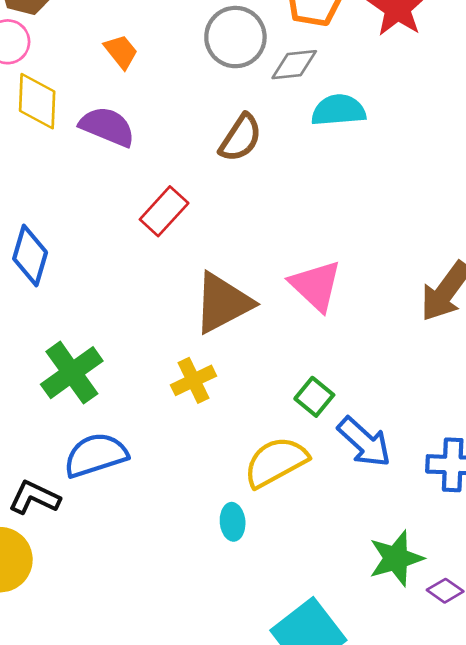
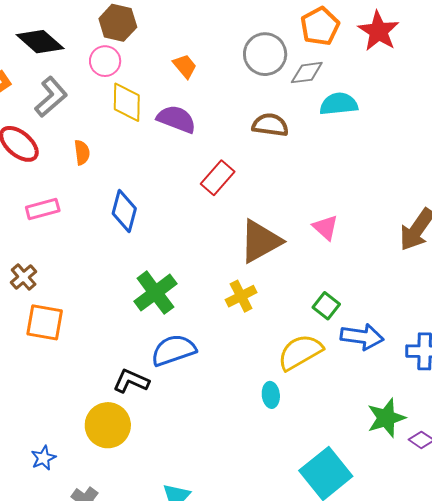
brown semicircle: (241, 138) -> (270, 125), turned -114
pink triangle: (316, 286) -> (325, 228), size x0.7
blue arrow: (364, 442) -> (362, 337), turned -33

